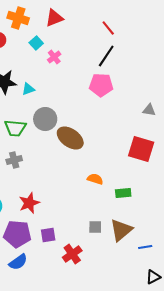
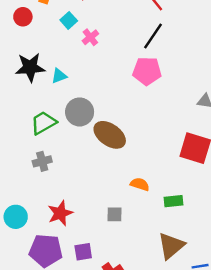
green trapezoid: (15, 128) -> (43, 123), turned 145
gray square: (95, 227) -> (114, 214), moved

